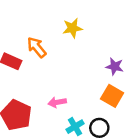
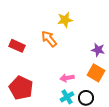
orange arrow: (37, 47) -> (49, 39), moved
pink arrow: (57, 102) -> (67, 78), moved

